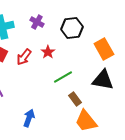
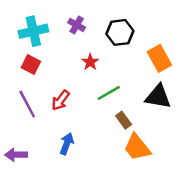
red arrow: (24, 57) -> (61, 100), moved

